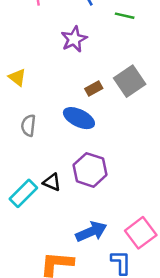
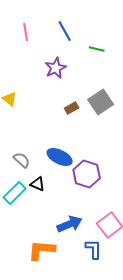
blue ellipse: (79, 118) -> (60, 157), moved
gray semicircle: (28, 125) -> (22, 160), moved, turned 126
purple hexagon: (90, 170) -> (87, 174), moved

